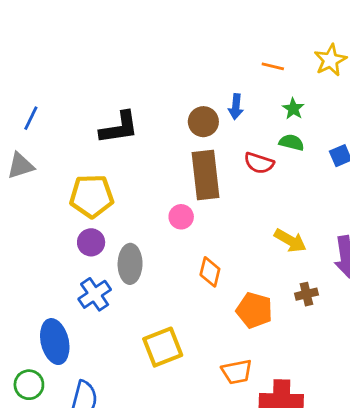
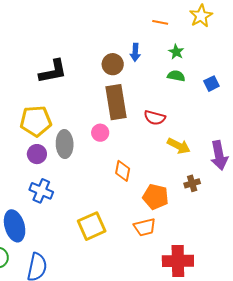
red semicircle: (259, 163) -> (155, 118), moved
gray ellipse: (130, 264) -> (65, 144), moved
blue cross: (95, 294) -> (41, 191), turned -30
orange trapezoid: (237, 372) -> (145, 227), moved

